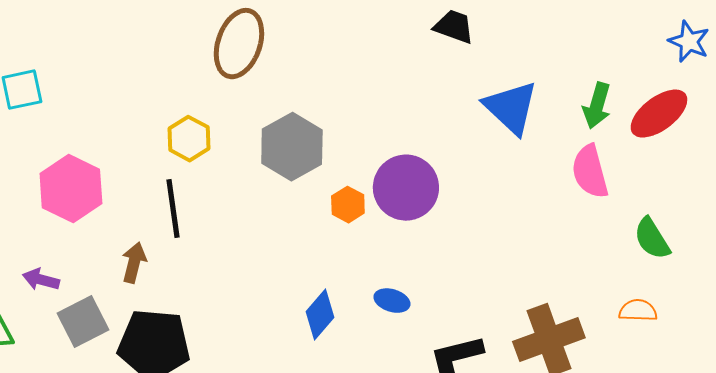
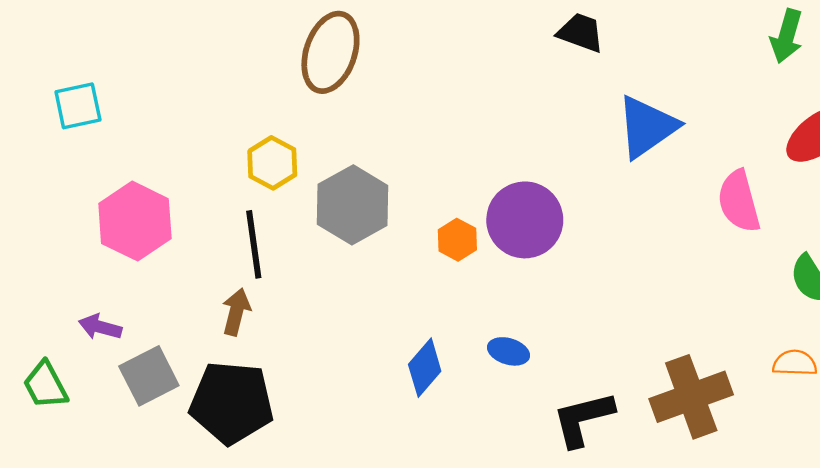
green arrow: (597, 106) -> (787, 36), moved
blue triangle: (511, 108) -> (647, 127), turned 42
gray hexagon: (292, 147) -> (353, 205), moved
brown arrow: (134, 263) -> (236, 312), moved

